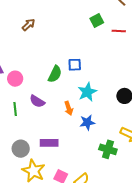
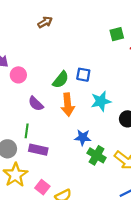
cyan star: (87, 92) -> (101, 101), moved
orange arrow: (69, 108) -> (68, 105), moved, size x1.5
green line: (15, 109) -> (27, 131), moved
green cross: (108, 149) -> (97, 155), moved

